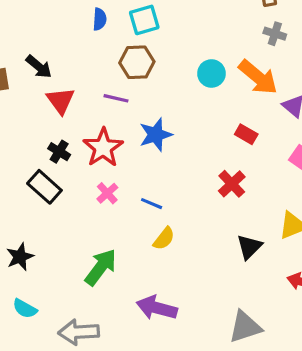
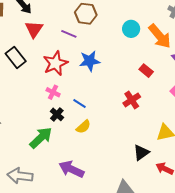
black cross: (59, 152) -> (57, 114), moved
black rectangle: (44, 187) -> (16, 57), moved
pink cross: (107, 193) -> (53, 92), turned -32
black triangle: (249, 247) -> (141, 152), moved

